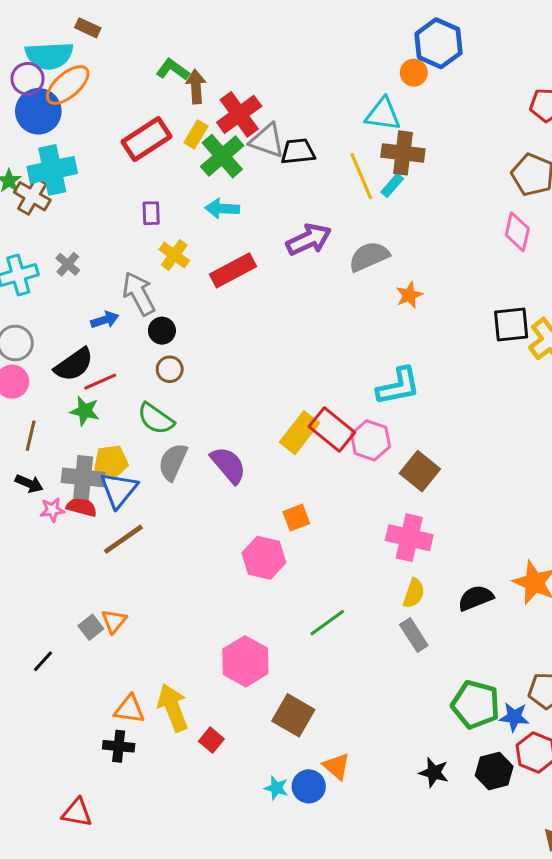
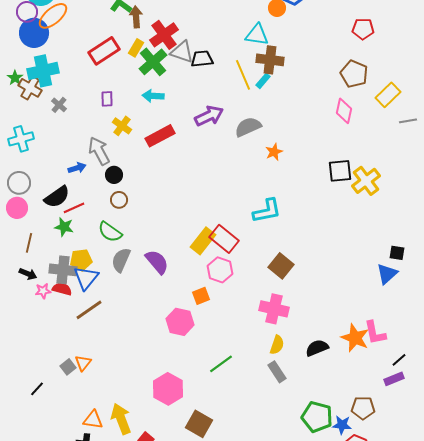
gray cross: (68, 264) -> (59, 105), moved
pink hexagon: (371, 440) -> (220, 270), moved

